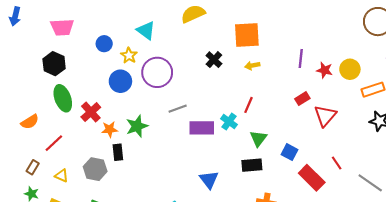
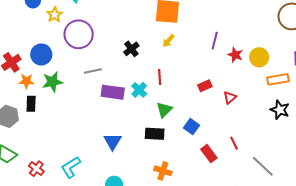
black cross: (214, 60) -> (131, 49), moved
yellow arrow: (252, 66) -> (168, 41), turned -48
blue circle: (120, 81) -> (41, 55), moved
red rectangle: (302, 99) -> (205, 86), moved
red line: (249, 105) -> (160, 77), turned -35
red triangle: (325, 116) -> (230, 97), size x0.6
red rectangle: (312, 178) -> (209, 154), size x0.7

